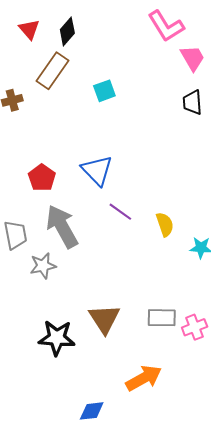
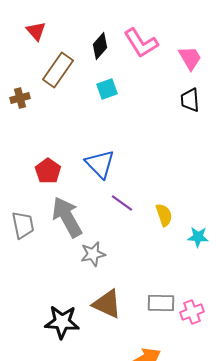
pink L-shape: (166, 26) -> (141, 43), moved
black diamond: (67, 31) -> (100, 46), moved
gray star: (43, 266) -> (93, 254), moved
brown triangle: (104, 319) -> (107, 304), turned -32

